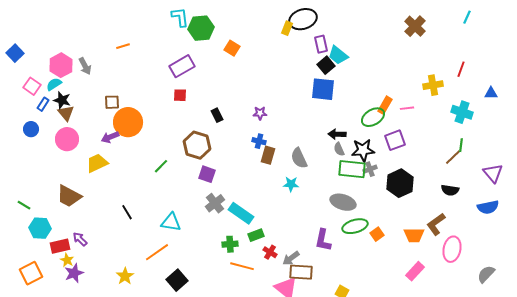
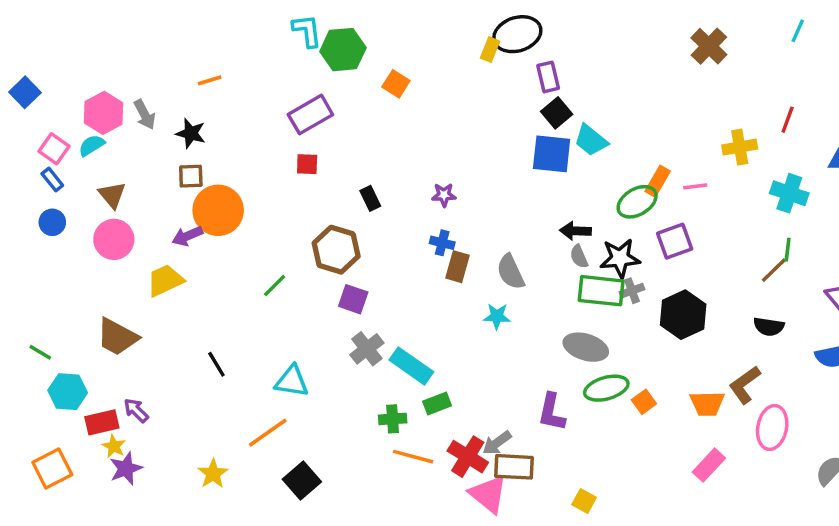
cyan trapezoid: (338, 55) -> (591, 140), moved
black star: (62, 100) -> (191, 133), moved
blue rectangle: (43, 104) -> (52, 180), moved, turned -72
red cross: (270, 252) -> (468, 457), moved, size x1.6

